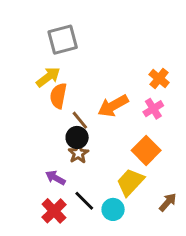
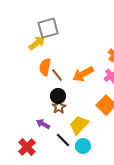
yellow arrow: (48, 77) -> (37, 43), moved
brown line: (80, 120) -> (57, 75), moved
yellow trapezoid: (130, 182) -> (79, 125), moved
red cross: (54, 211) -> (27, 147), moved

